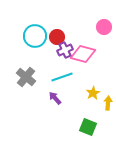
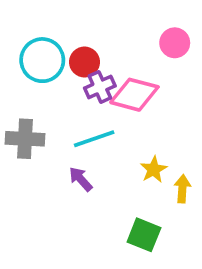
gray cross: (26, 77) -> (25, 139), turned -36

